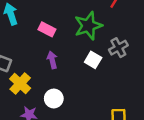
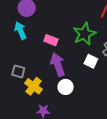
purple arrow: (52, 60) -> (58, 65), size x1.6
white circle: (54, 98) -> (66, 87), moved

